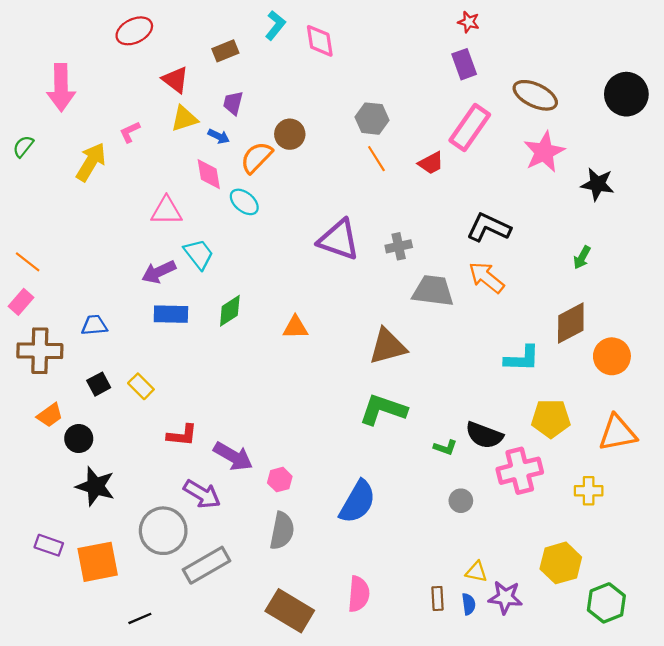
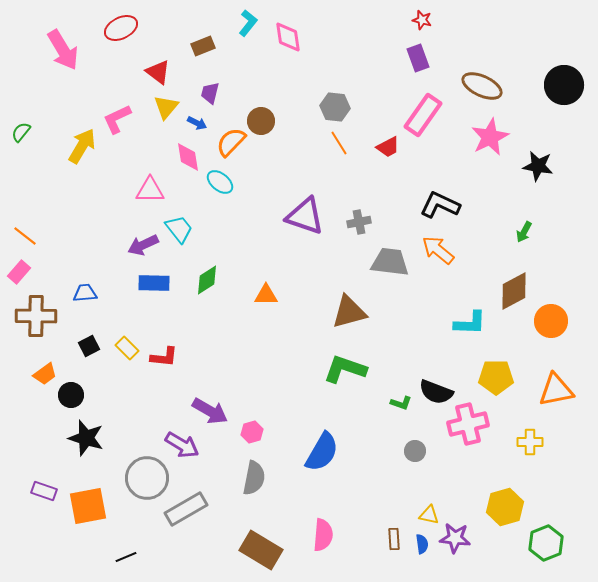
pink arrow: (61, 88) -> (63, 50), moved, turned -30
yellow triangle: (184, 119) -> (166, 107), turned -32
pink L-shape: (130, 132) -> (117, 119), size x1.5
red L-shape: (182, 435) -> (164, 357), moved

